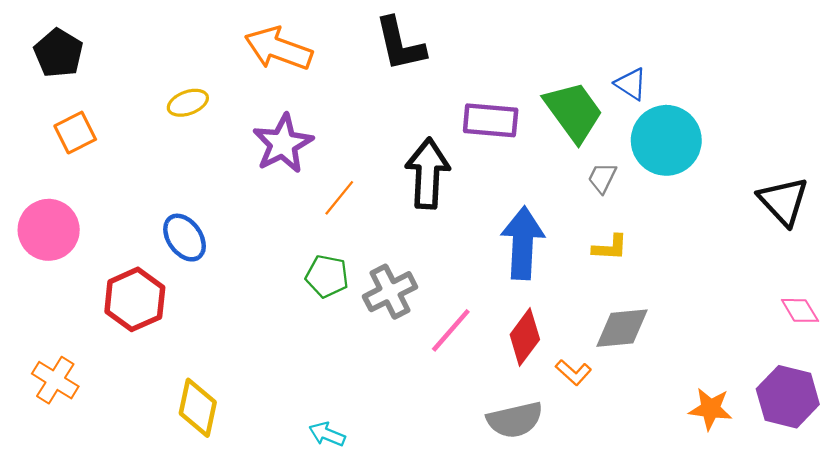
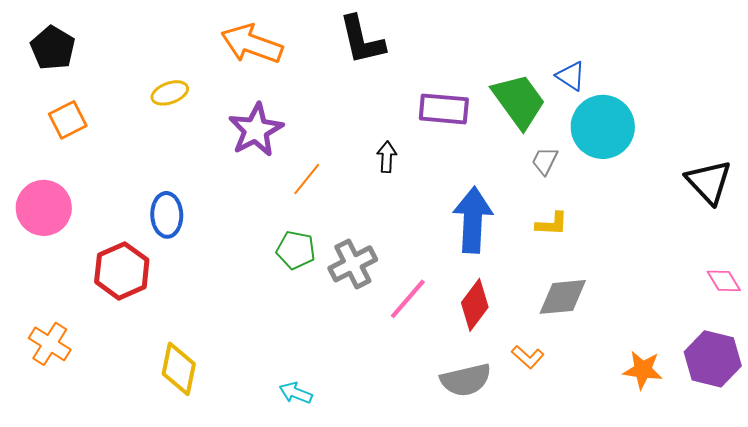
black arrow: (428, 173) -> (387, 157), size x0.5
blue ellipse: (185, 238) -> (167, 215), turned 33
orange L-shape: (573, 372) -> (528, 357), moved

